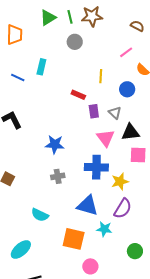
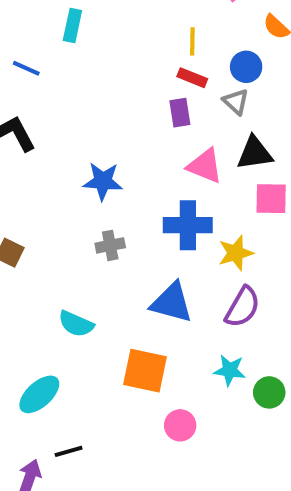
blue line: (18, 78) -> (26, 68), moved
red rectangle: (78, 95) -> (192, 78), moved
gray triangle: (115, 113) -> (236, 102), moved
pink triangle: (106, 138) -> (205, 166), turned -30
cyan star: (104, 229) -> (230, 370), moved

